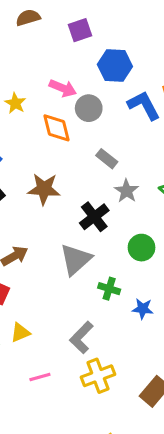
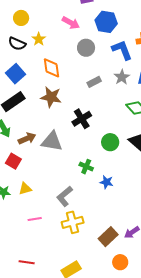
pink arrow: (63, 88) -> (71, 23), moved
orange diamond: (57, 128) -> (51, 68), moved
gray rectangle: (107, 159) -> (94, 82), turned -72
gray star: (127, 191) -> (122, 77), moved
gray triangle: (76, 259) -> (52, 141), moved, turned 45

